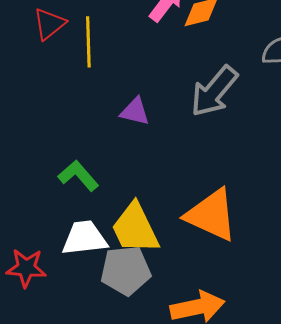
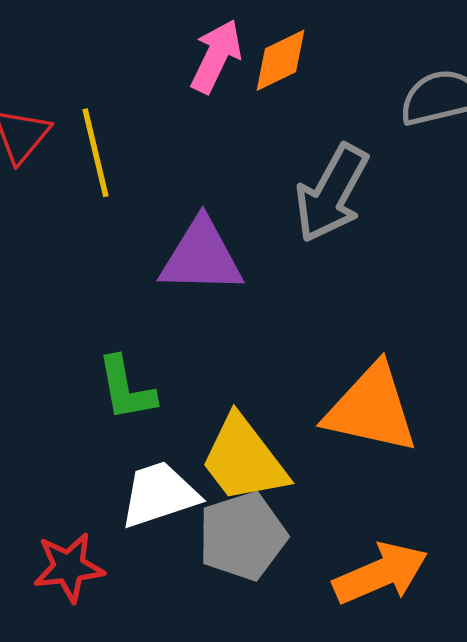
purple triangle: (135, 111) -> (201, 257), size x1.6
green L-shape: (78, 176) -> (126, 389), turned -138

